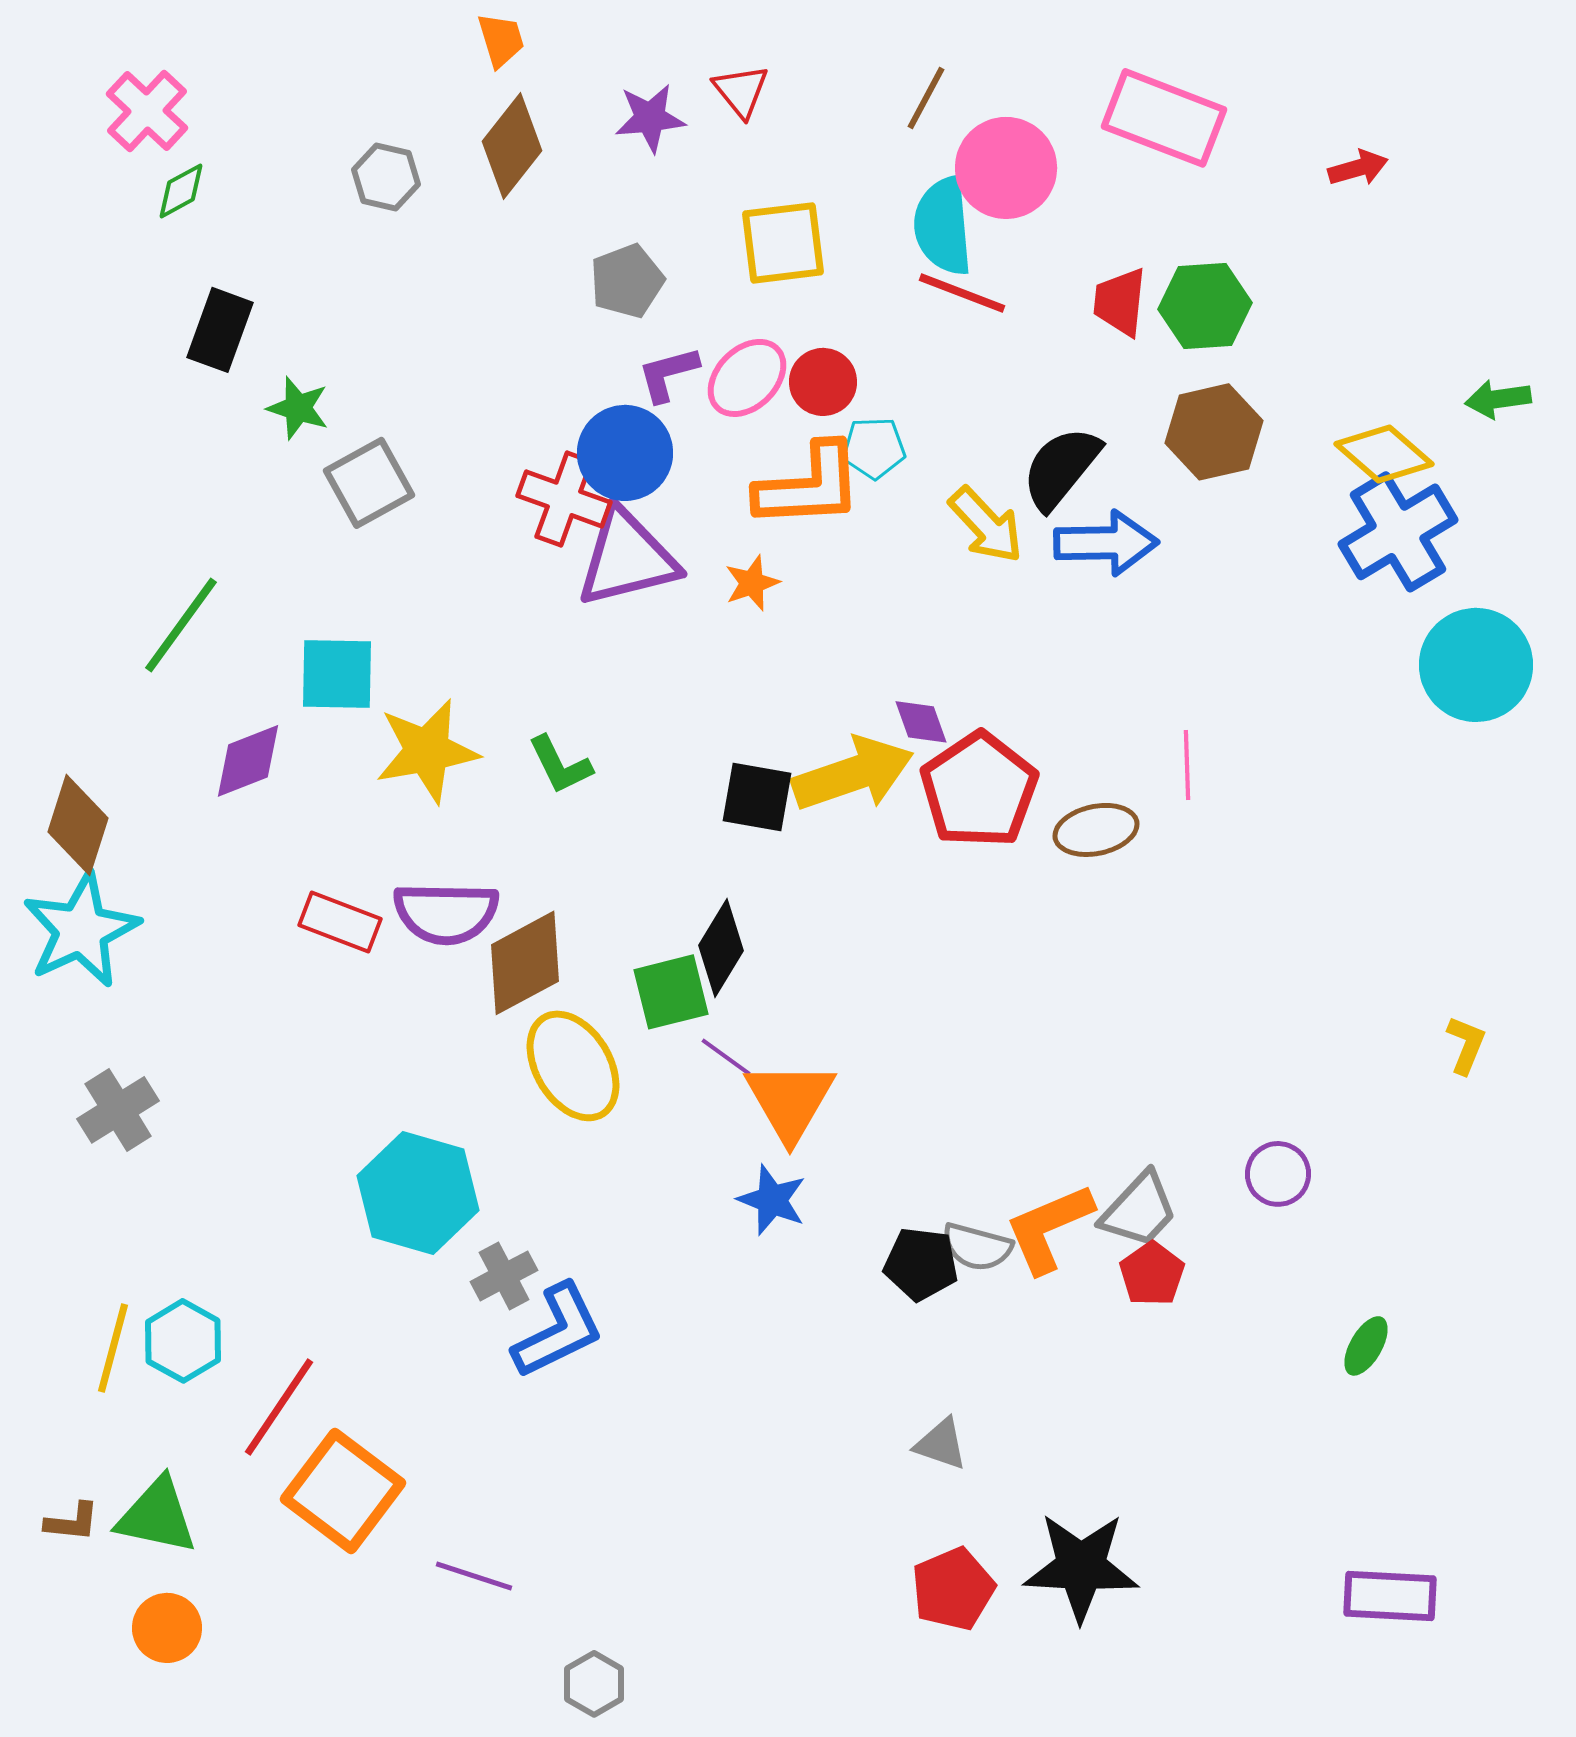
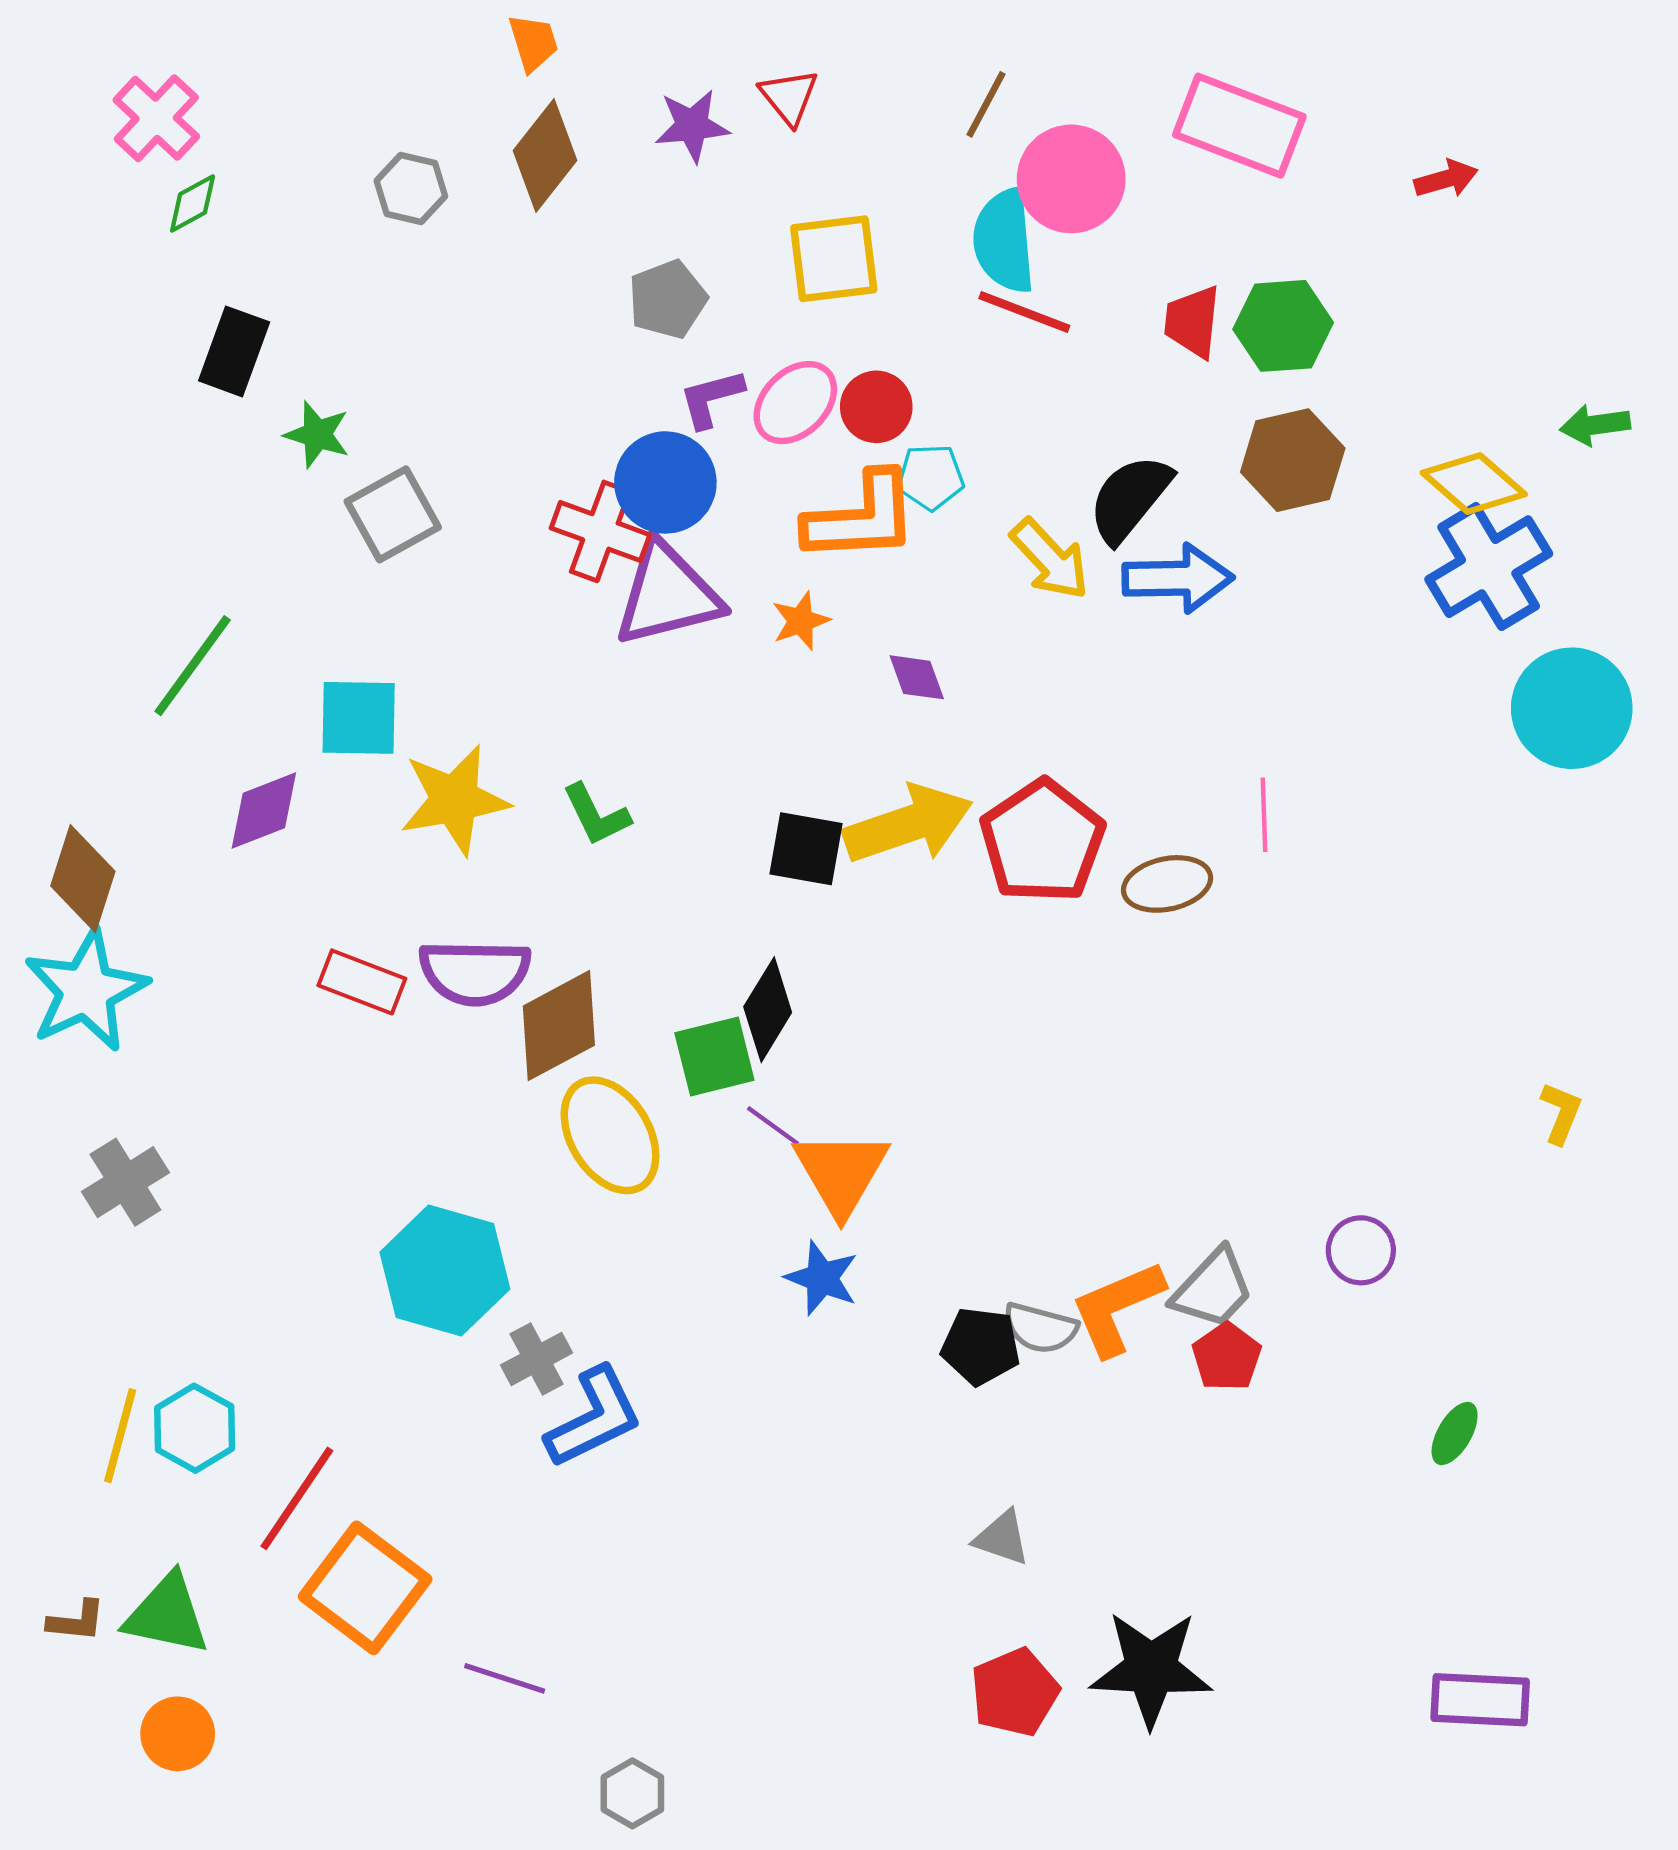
purple diamond: (921, 722) -> (917, 677), moved

